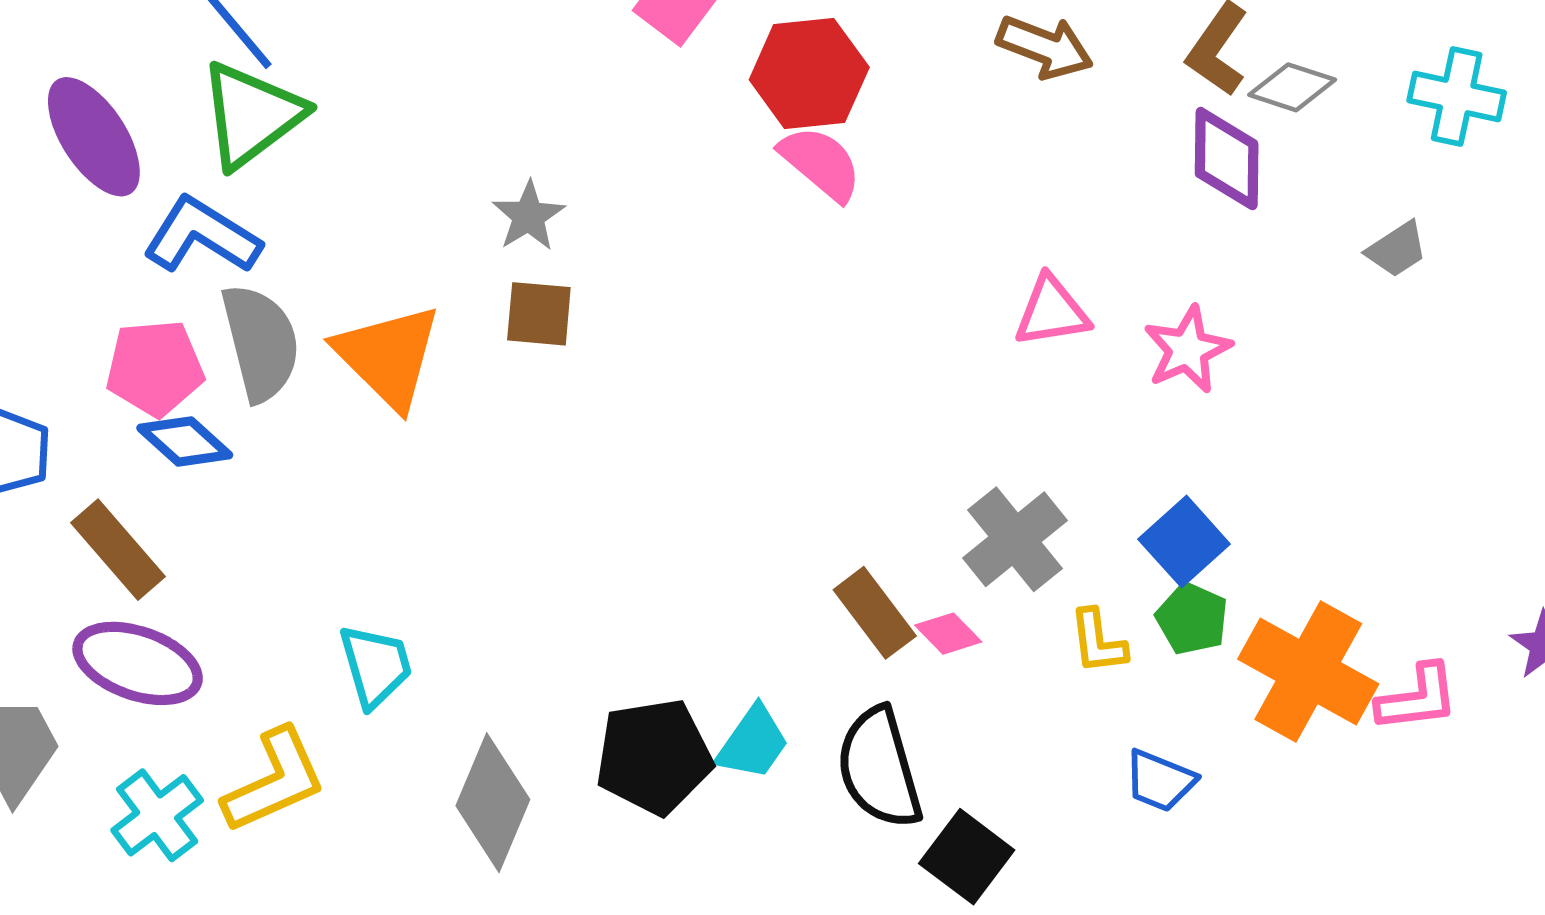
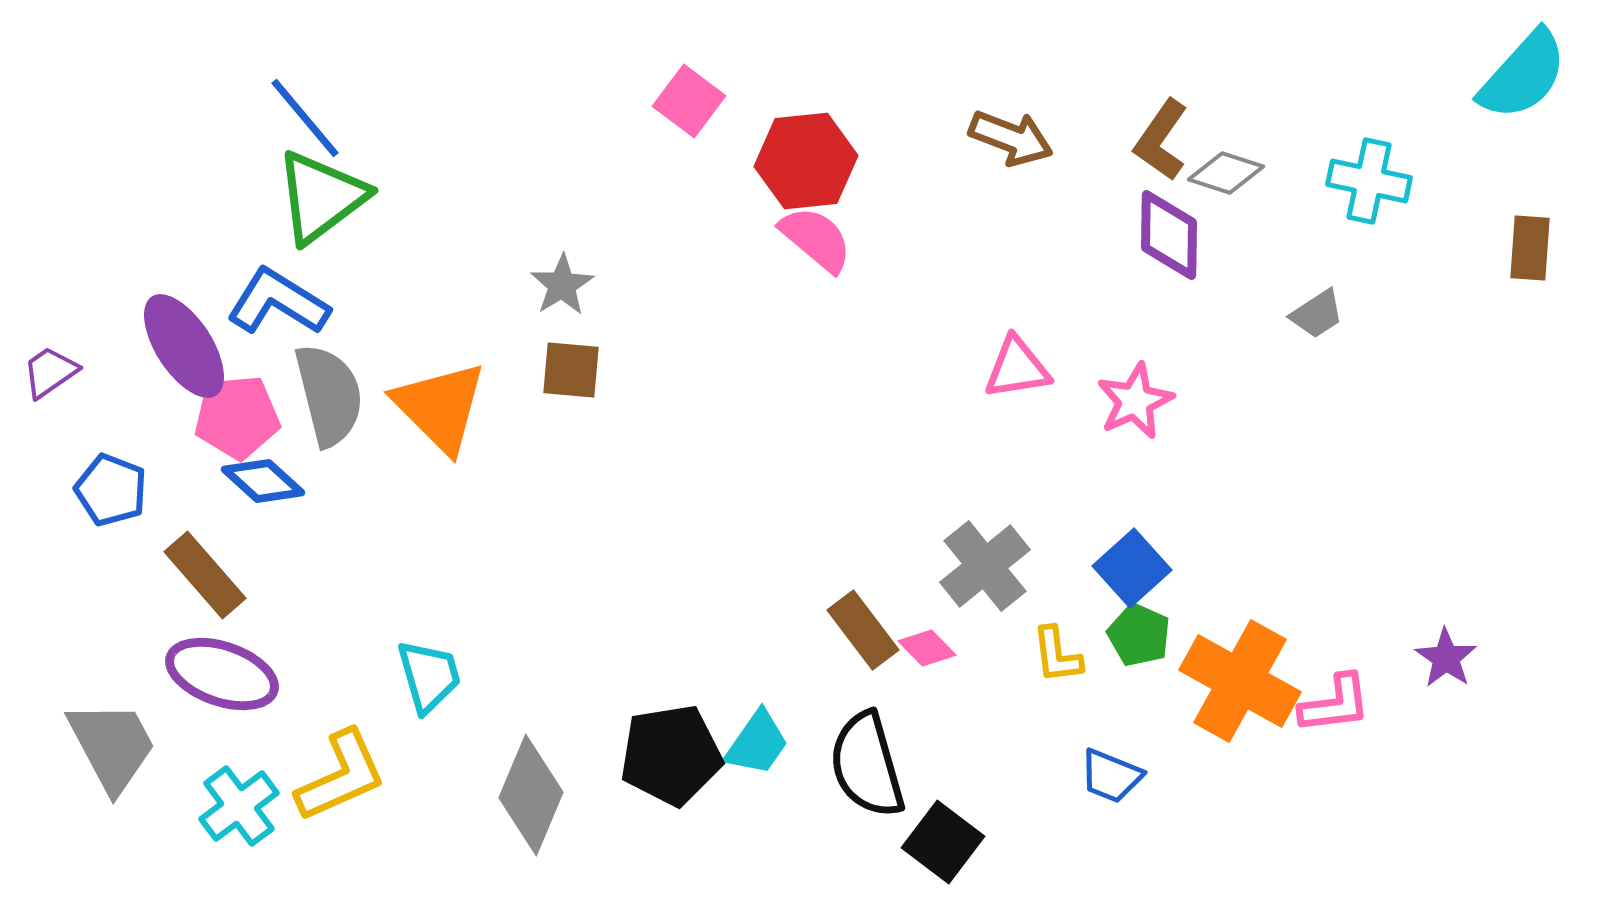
purple ellipse: (94, 137) -> (184, 346), moved

